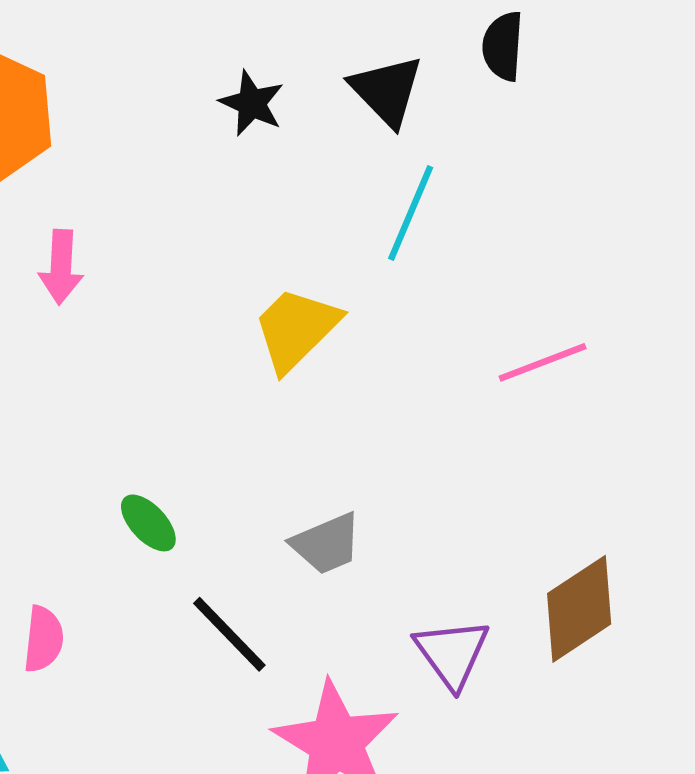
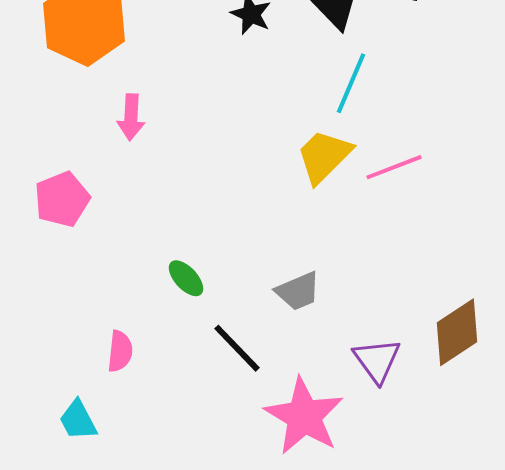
yellow trapezoid: (296, 329) -> (324, 156), moved
pink line: (543, 362) -> (394, 167), moved

